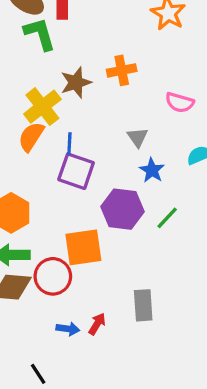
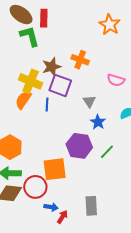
orange cross: (122, 70) -> (80, 60), turned 30
yellow cross: (42, 107) -> (31, 81), turned -30
purple square: (76, 171) -> (60, 85), moved
blue arrow: (68, 329) -> (51, 207), moved

